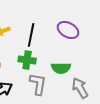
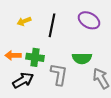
green cross: (27, 60) -> (35, 57), moved

